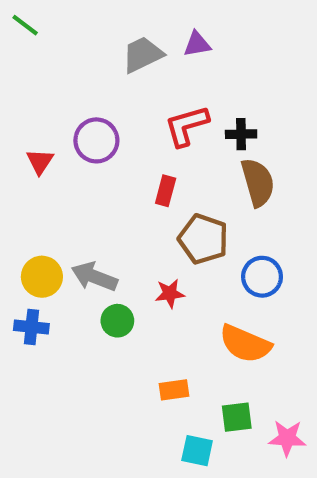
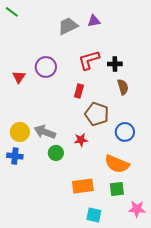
brown semicircle: (258, 182) -> (123, 87), size x0.7
orange rectangle: (174, 390) -> (83, 186), size x1.5
green square: (237, 417) -> (117, 189), moved

